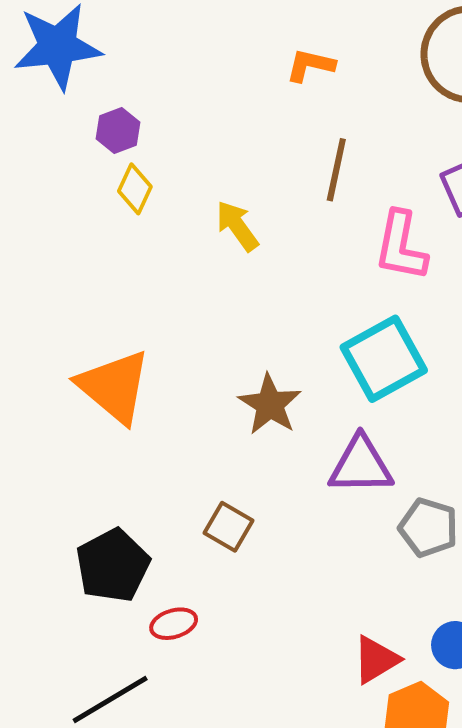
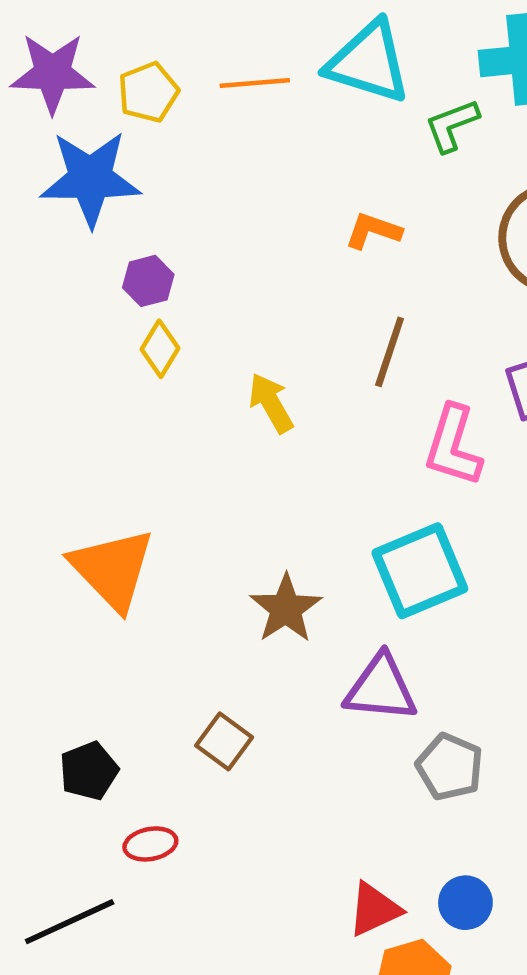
black pentagon: (113, 566) -> (89, 771), size x0.7

